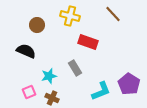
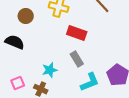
gray rectangle: (75, 68) -> (77, 59), moved
cyan star: (49, 76) -> (50, 70), moved

